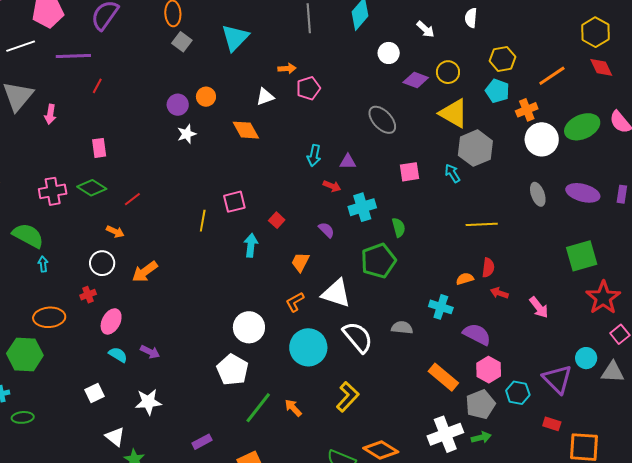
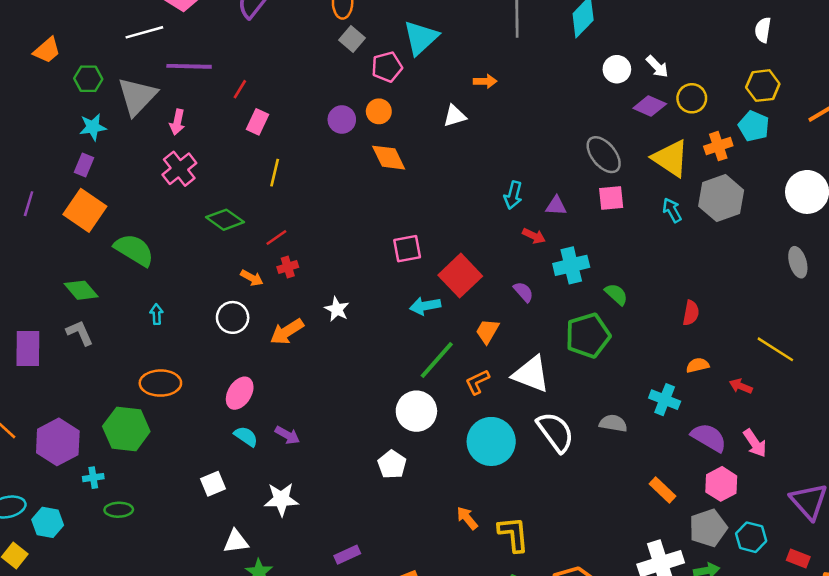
white semicircle: (471, 18) -> (763, 30), moved
white arrow: (425, 29) -> (657, 67), moved
purple line: (73, 56) -> (189, 66), moved
pink pentagon: (308, 88) -> (387, 67), moved
orange cross: (527, 110) -> (718, 146), moved
yellow triangle: (454, 113) -> (671, 158), moved
orange diamond: (246, 130) -> (389, 158), moved
white star: (187, 134) -> (337, 309), moved, turned -30
pink rectangle: (99, 148) -> (258, 122), moved, turned 30
pink square: (409, 172) -> (611, 198), moved
cyan arrow: (452, 173) -> (672, 210), moved
pink cross: (53, 191) -> (179, 169), moved, turned -32
red square: (277, 220) -> (460, 276), size x2.0
yellow line: (203, 221) -> (275, 173), moved
yellow line: (482, 224) -> (775, 349), moved, turned 32
green semicircle: (399, 227) -> (616, 294), turned -36
green semicircle: (28, 236) -> (134, 250), moved
cyan arrow: (251, 245) -> (425, 306), turned -110
red semicircle: (488, 268) -> (691, 313), moved
red cross: (88, 295) -> (288, 267), moved
pink arrow: (539, 307) -> (755, 443), moved
white pentagon: (232, 370) -> (392, 464), size x0.7
orange rectangle: (443, 377) -> (662, 490), size x0.7
cyan hexagon: (518, 393) -> (751, 537), moved
yellow L-shape: (348, 397) -> (513, 534), moved, turned -52
green line: (258, 408) -> (437, 360), moved
white triangle: (115, 437) -> (236, 542), turned -50

